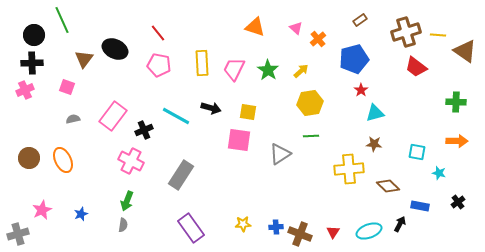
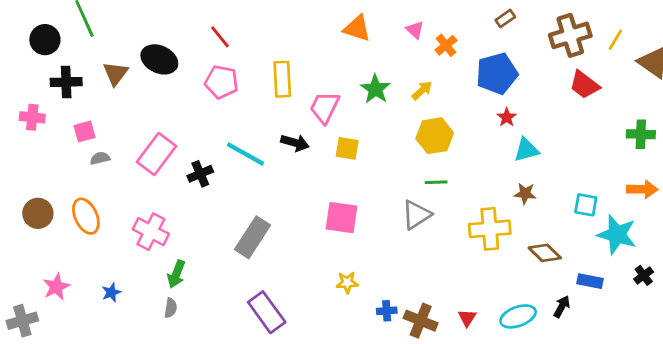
yellow line: (438, 35) -> (615, 40), turned -63
black cross: (32, 63) -> (66, 82), moved
pink trapezoid: (234, 69) -> (325, 107), moved
pink square: (67, 87) -> (84, 131), moved, turned -35
pink cross: (25, 90) -> (32, 117), turned 30
pink square: (239, 140) -> (341, 218), moved
gray triangle: (280, 154) -> (416, 215), moved
pink cross: (131, 161) -> (151, 232), moved
cyan star: (439, 173) -> (617, 235), size x2.0
yellow star: (243, 224) -> (347, 283), moved

